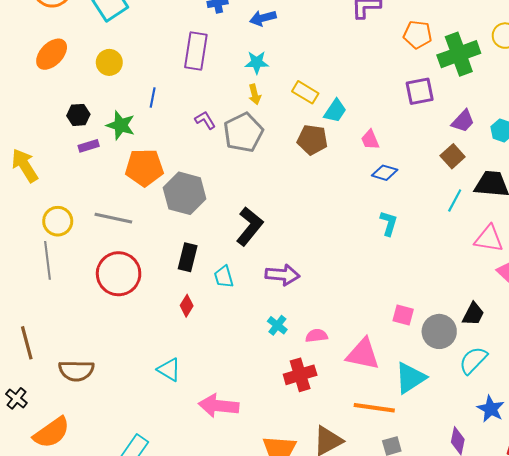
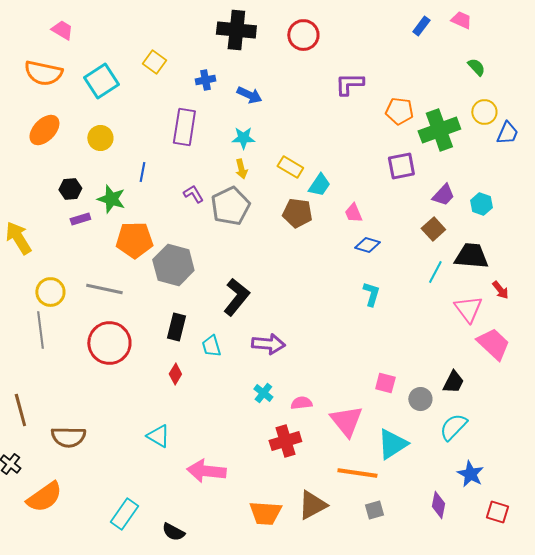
blue arrow: (263, 18) -> (249, 95), turned -140
pink triangle: (489, 239) -> (468, 309), turned 44
gray circle: (439, 331) -> (420, 399), size x0.7
pink triangle: (363, 354) -> (346, 421), turned 39

